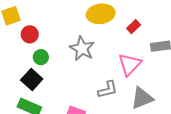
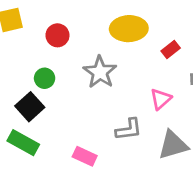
red circle: (30, 34) -> (57, 35), moved
pink triangle: (130, 64) -> (161, 99), size x0.7

